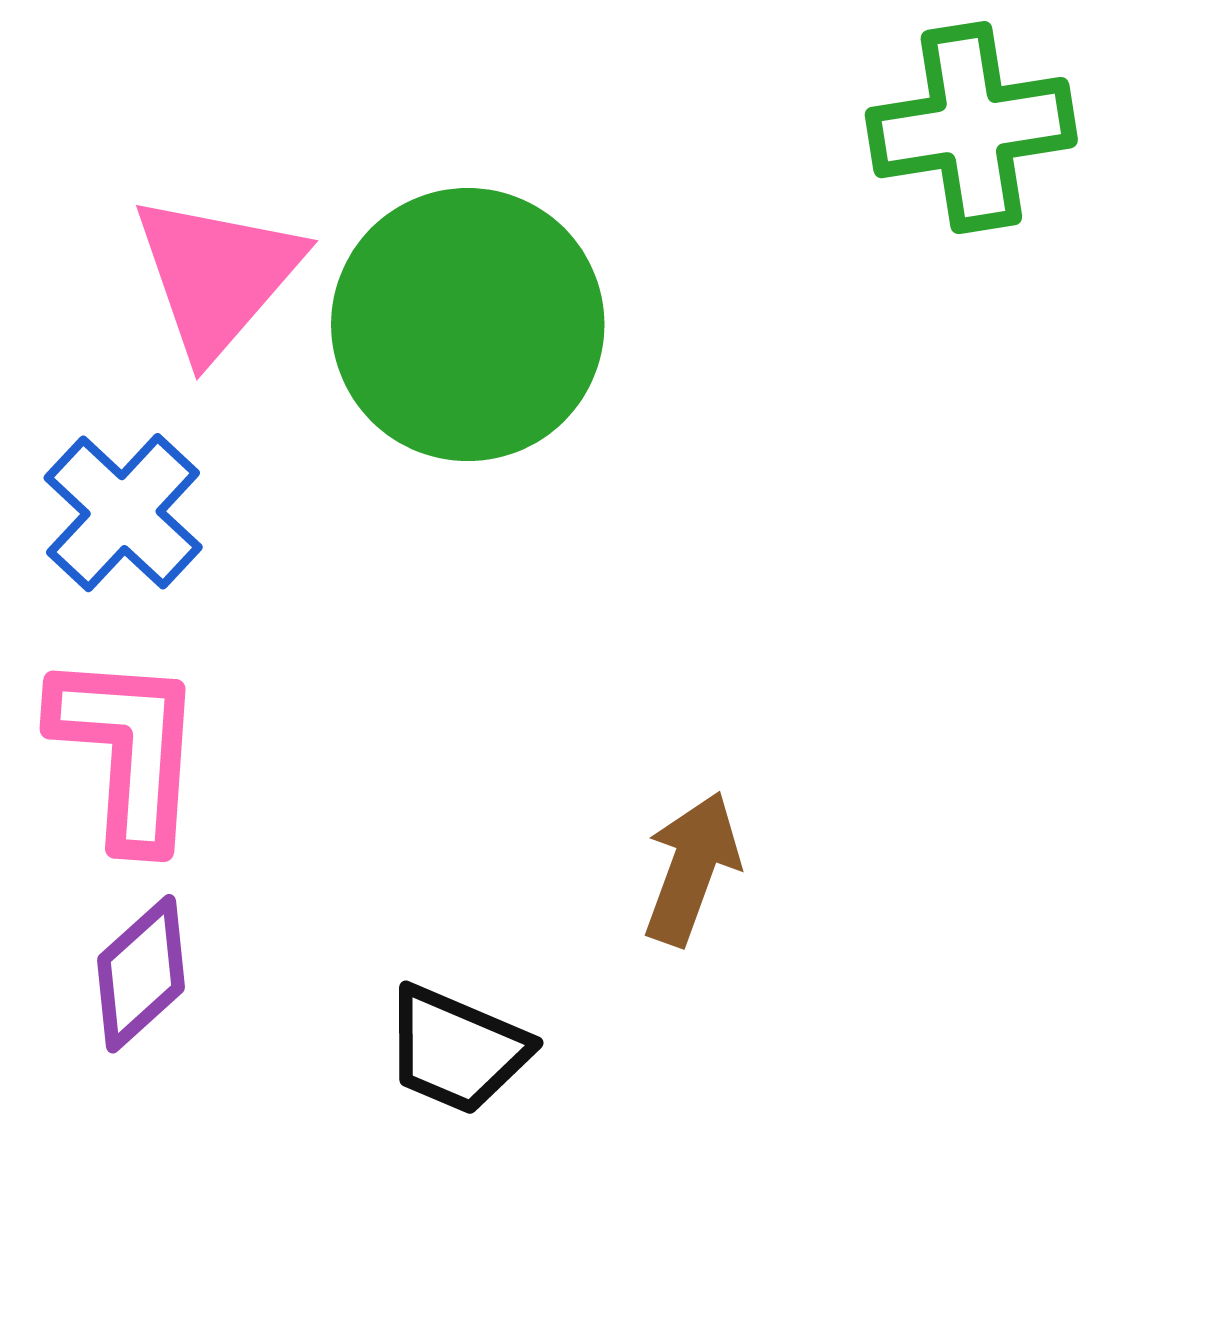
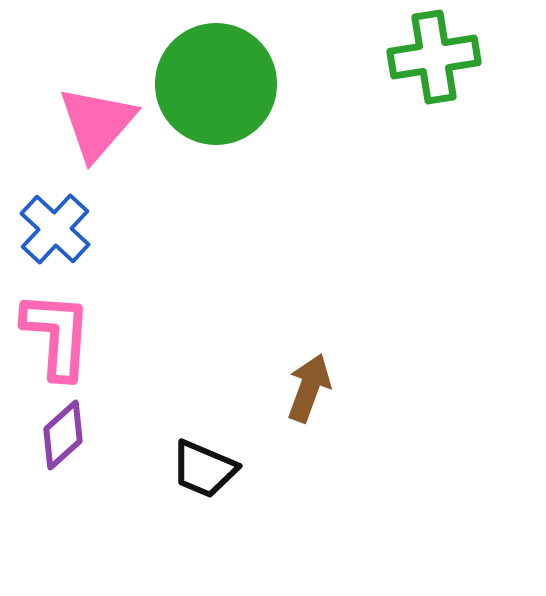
green circle: (468, 325) -> (216, 84), moved

